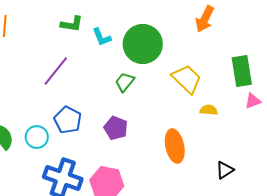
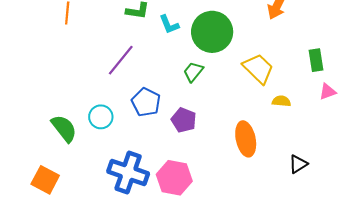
green rectangle: (242, 71) -> (316, 60), size x0.7
blue pentagon: (68, 120) -> (146, 102), moved
cyan circle: (37, 137) -> (101, 117), moved

